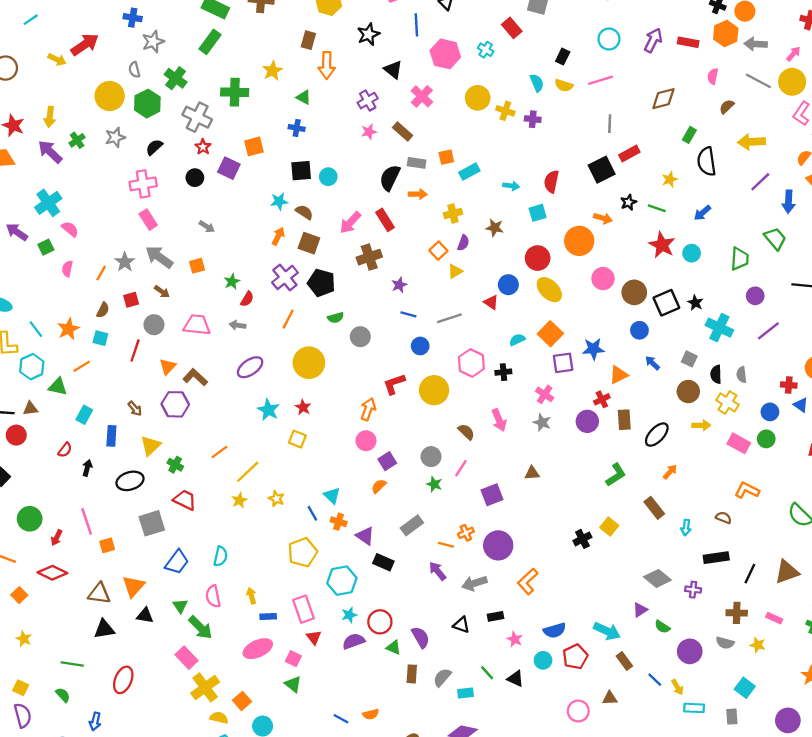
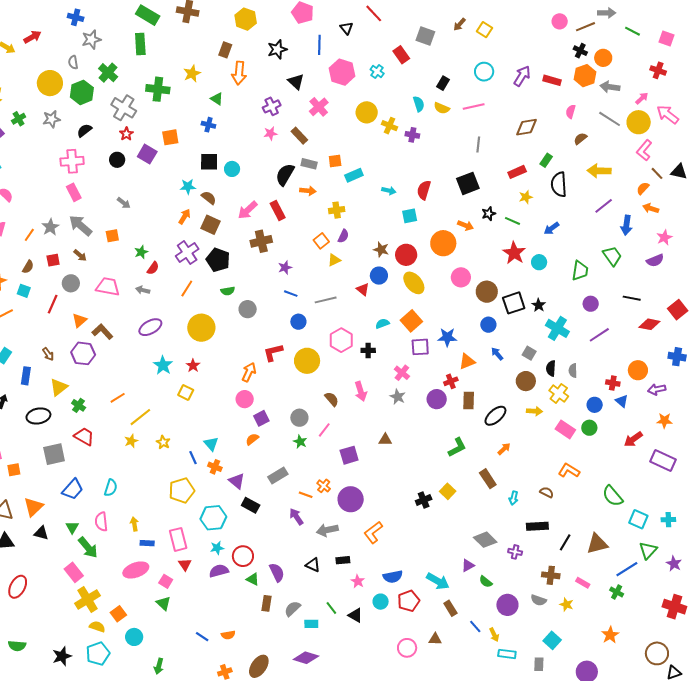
green rectangle: (210, 42) -> (140, 44), turned -45
red arrow: (85, 45) -> (32, 37), size x0.7
red rectangle: (629, 154) -> (517, 172), moved
brown star: (495, 228) -> (381, 250), moved
orange cross: (466, 533) -> (324, 486), turned -32

